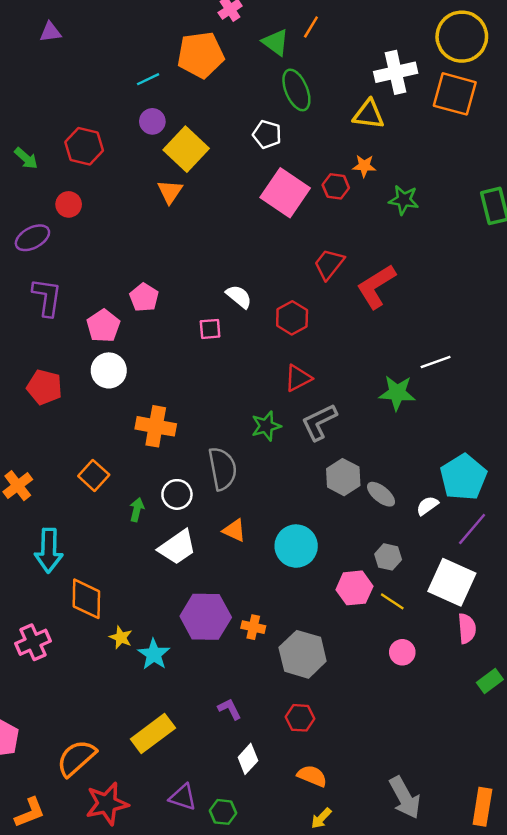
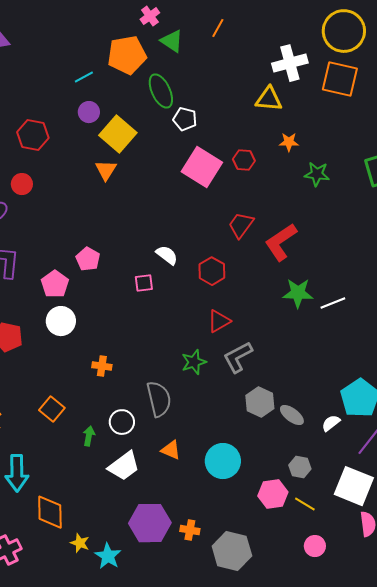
green triangle: (276, 42) -> (172, 41), moved
green ellipse: (296, 90) -> (161, 91), moved
orange star: (364, 166) -> (289, 142), moved
green star: (404, 200) -> (317, 174), moved
green star: (397, 393) -> (298, 293), moved
orange cross: (156, 426) -> (102, 366), size x0.6

